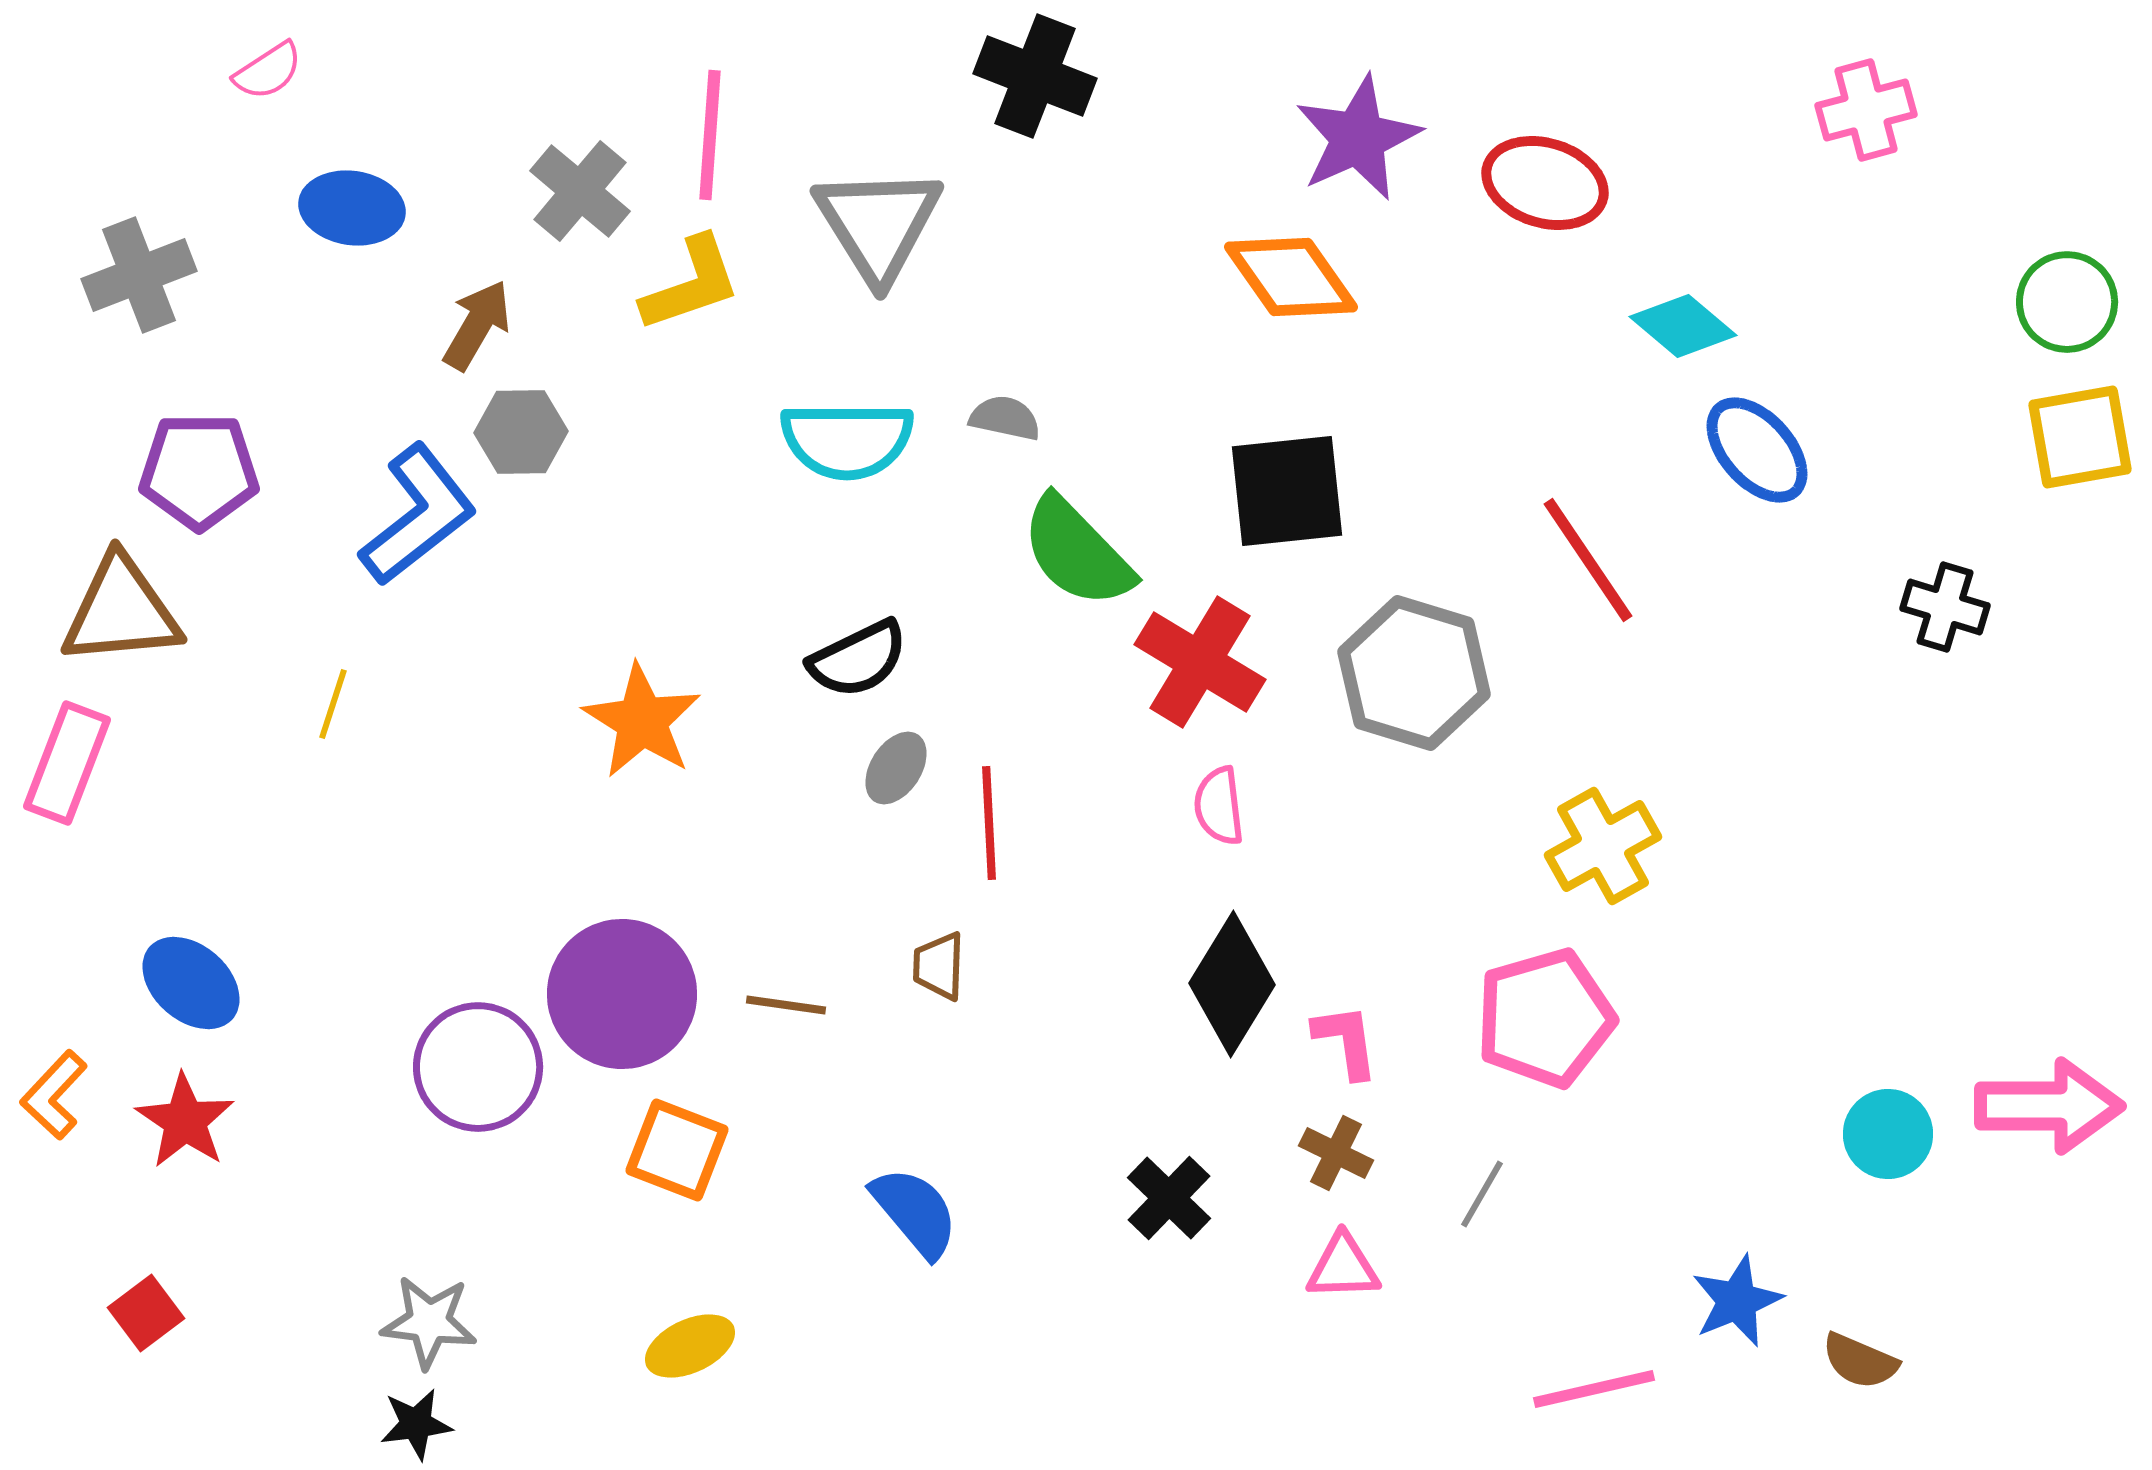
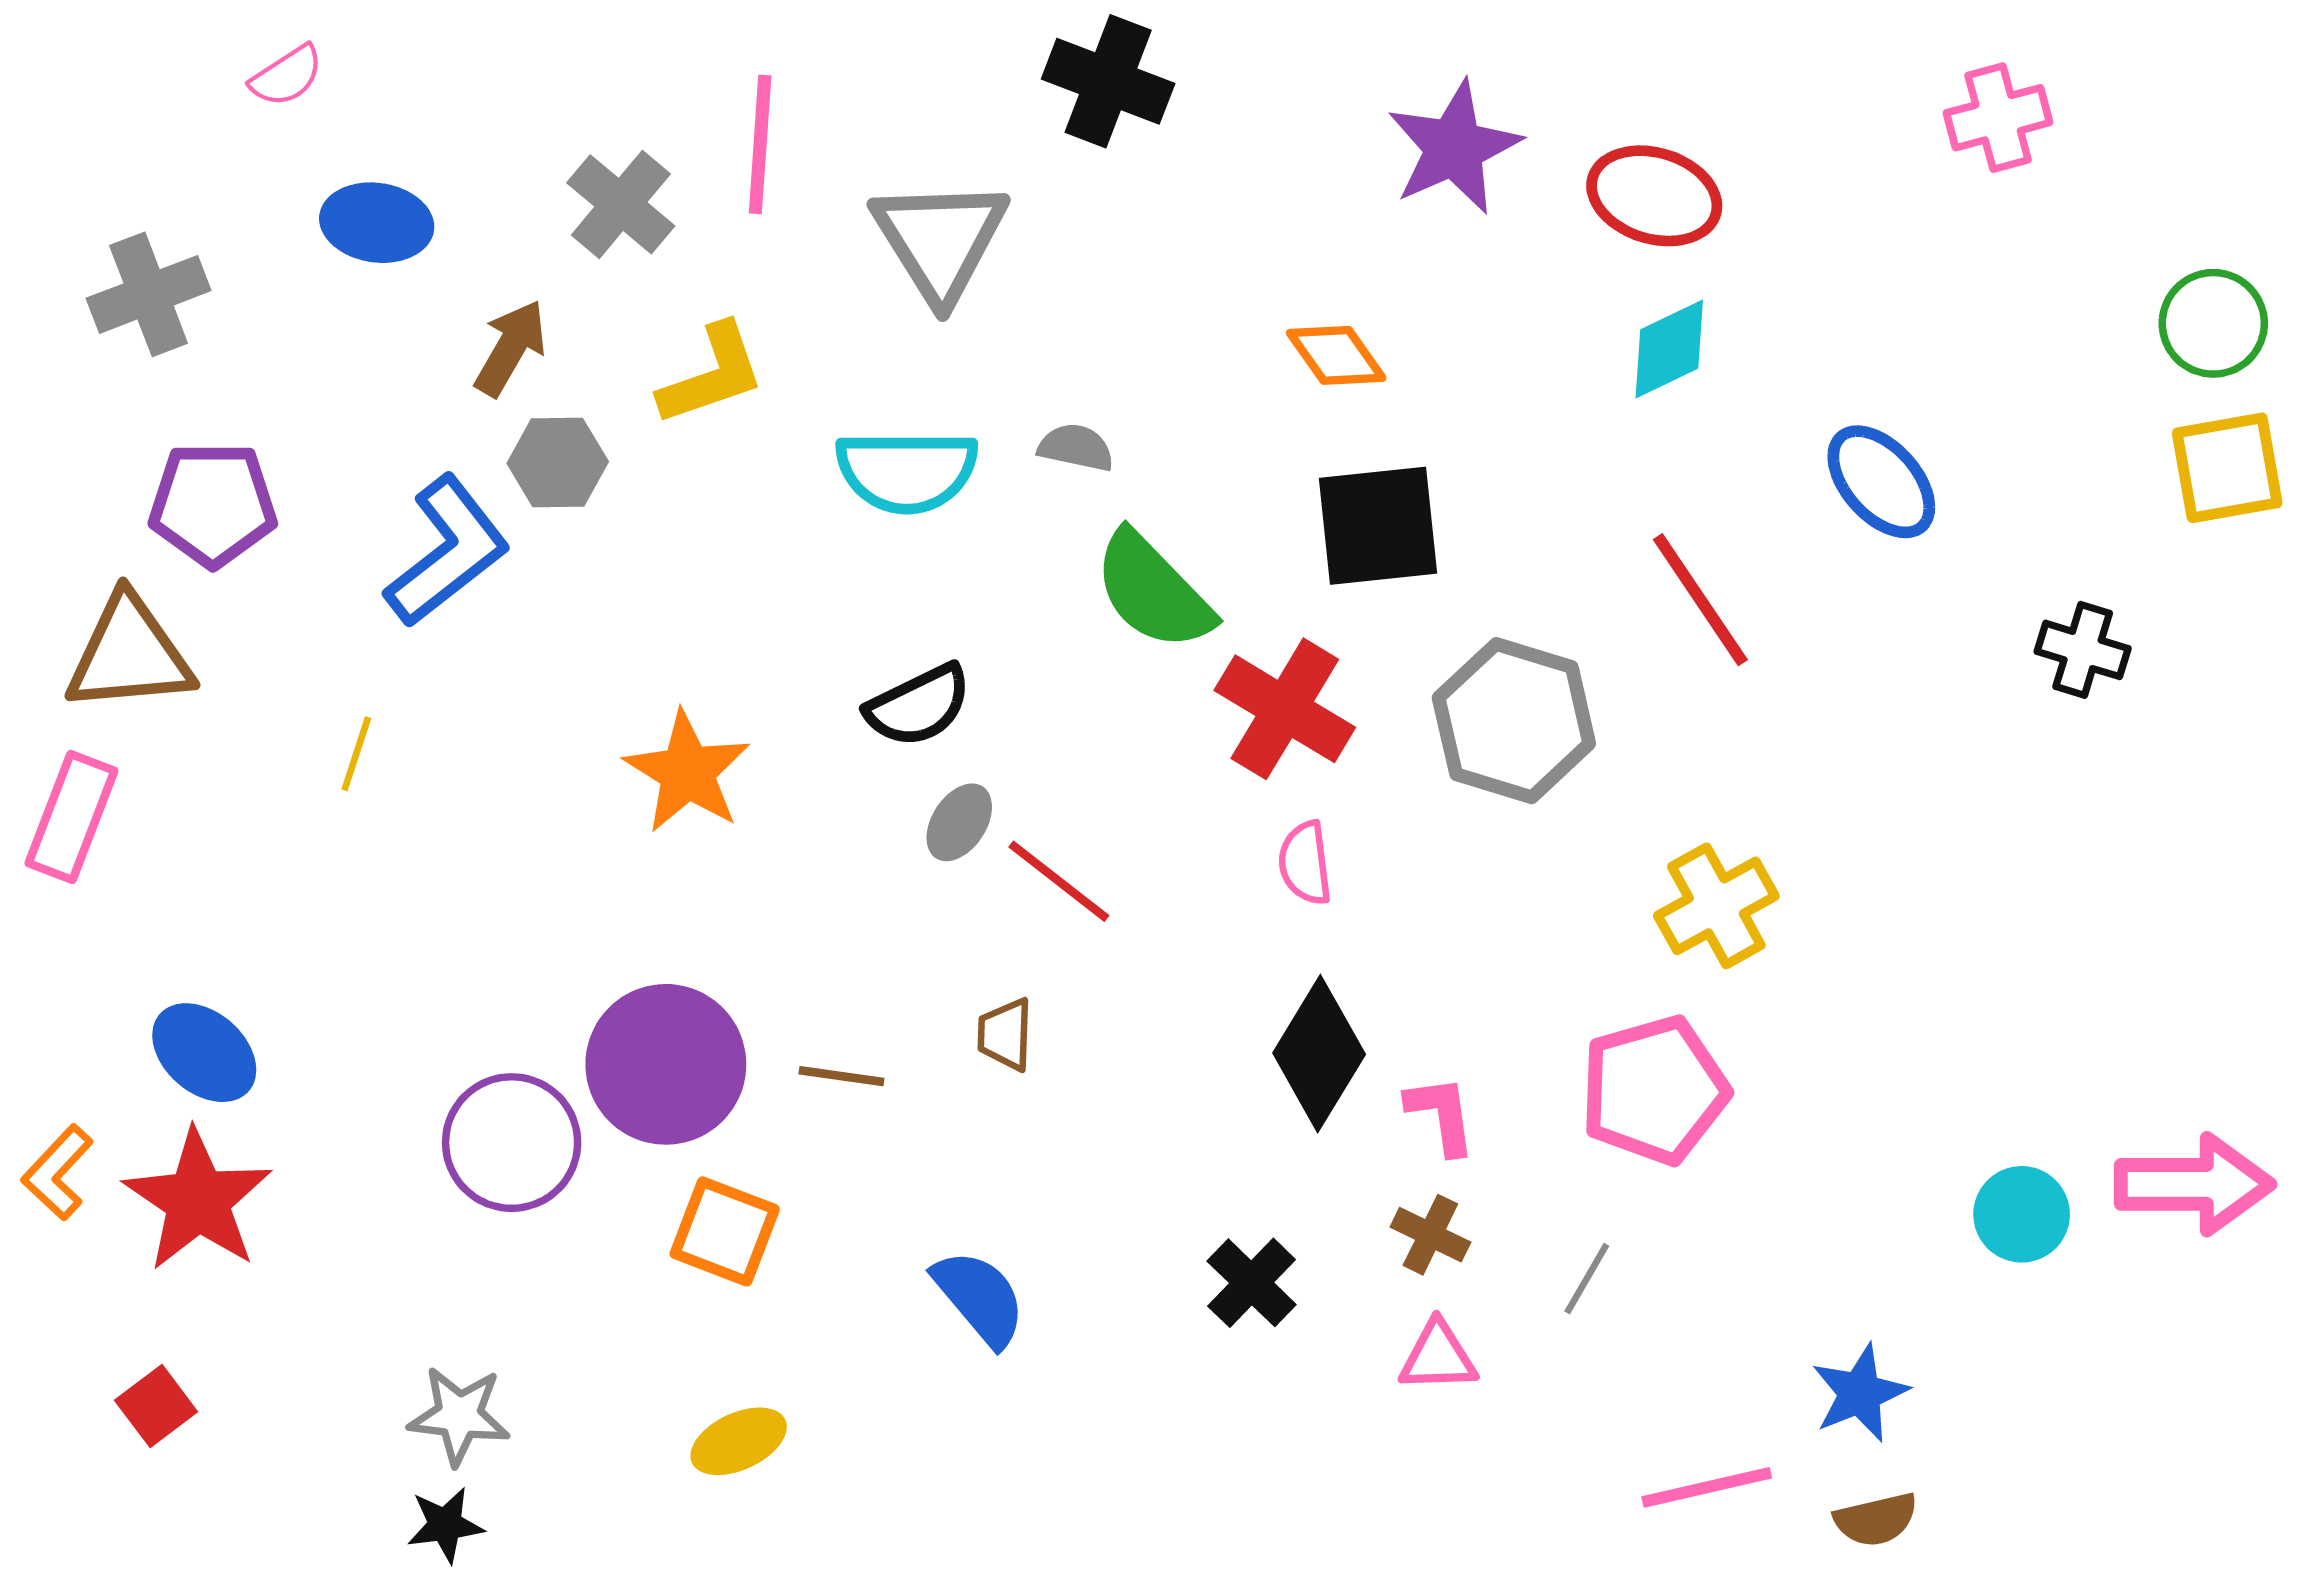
orange diamond: (1291, 277) -> (1336, 355), moved, size x0.7
yellow L-shape: (691, 284) -> (712, 375), moved
cyan diamond: (1683, 326) -> (1669, 349), moved, turned -66
red line: (989, 823) -> (1059, 881), turned -49
red star: (185, 1121) -> (198, 1200), size x1.4
brown semicircle: (1860, 1361) -> (1876, 1519), moved, turned -36

